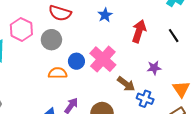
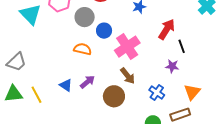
black line: (174, 36) -> (182, 46), moved
blue circle: (76, 61) -> (104, 31), moved
brown arrow: (126, 84) -> (128, 76), moved

